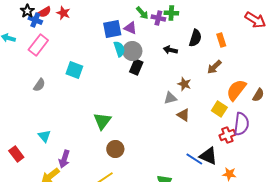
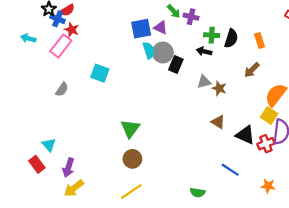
red star: (63, 13) -> (72, 30), moved
green cross: (171, 13) -> (212, 35), moved
black rectangle: (136, 67) -> (176, 64), moved
gray triangle: (170, 98) -> (204, 82), moved
yellow square: (219, 109) -> (269, 115), moved
cyan triangle: (44, 136) -> (49, 145), moved
brown circle: (115, 149) -> (132, 159), moved
black triangle: (208, 156) -> (245, 135), moved
purple arrow: (64, 159) -> (68, 168), moved

